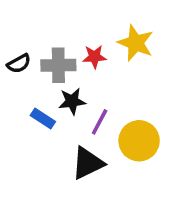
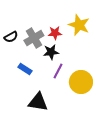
gray cross: (58, 65) -> (34, 38), turned -30
black star: (72, 101) -> (51, 52), moved
black triangle: (88, 163) -> (38, 102), moved, turned 35

